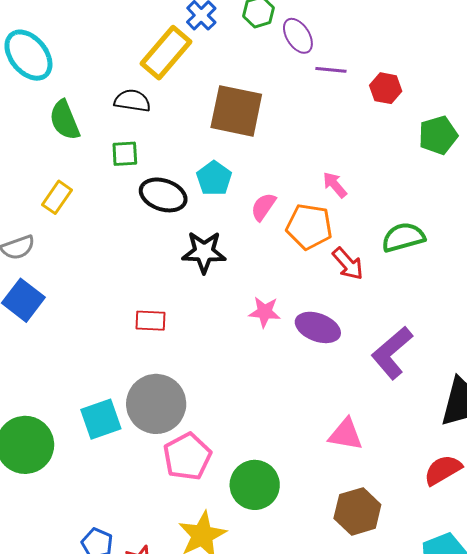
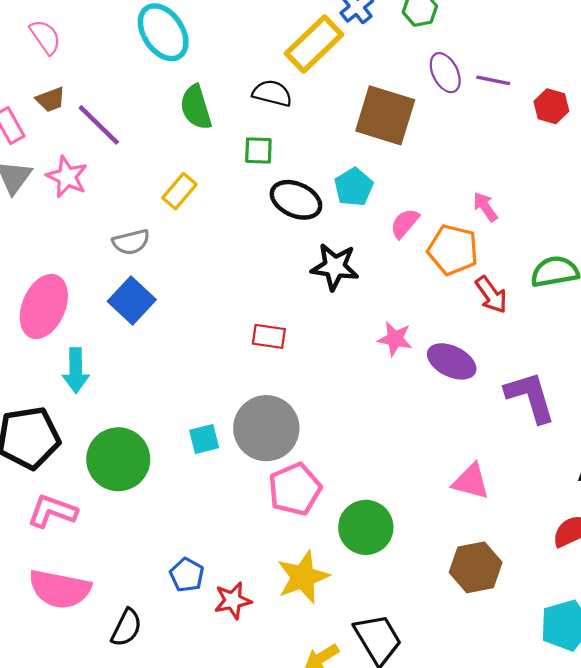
purple ellipse: (298, 36) -> (445, 73), moved
purple L-shape: (392, 353) -> (530, 397), turned 108
cyan square: (101, 419) -> (204, 439), size x0.7

